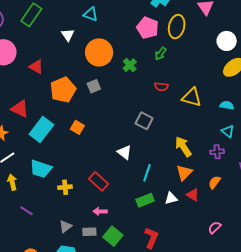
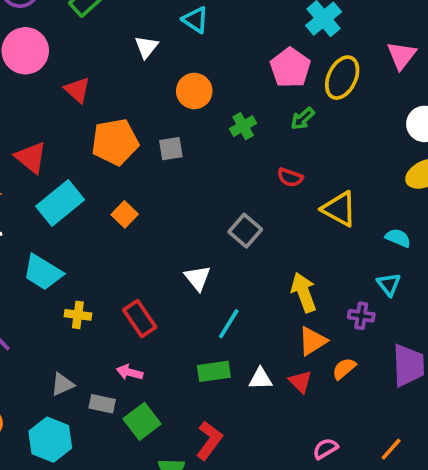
orange circle: (99, 52) -> (194, 91), size x0.7
orange triangle: (184, 173) -> (313, 341), moved

